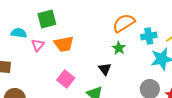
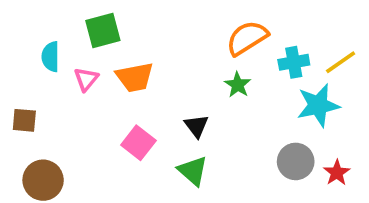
cyan semicircle: (19, 33) -> (51, 57), turned -98
black triangle: (105, 69) -> (196, 126), moved

